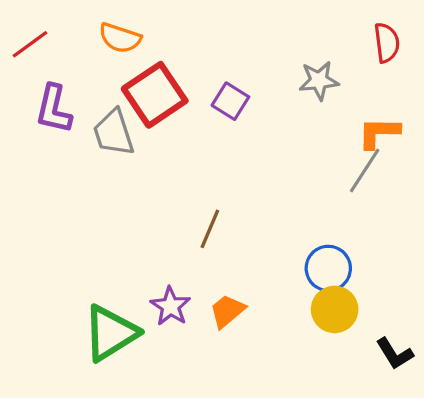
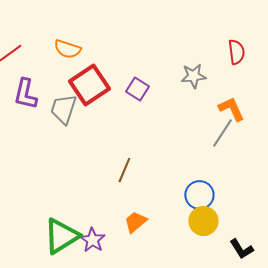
gray trapezoid: (114, 133) -> (63, 109), turned 36
orange L-shape: (379, 133) -> (231, 109), turned 64
purple star: (170, 306) -> (92, 240), moved

